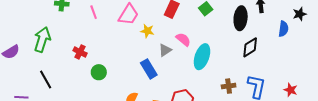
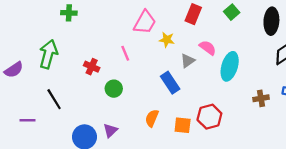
pink line: (94, 12) -> (125, 53), moved

